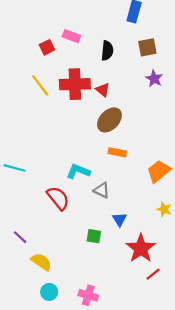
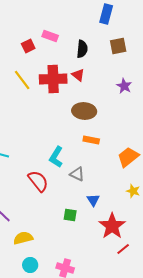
purple star: (154, 79) -> (124, 86), moved
red triangle: (103, 90) -> (78, 75), moved
brown ellipse: (109, 120) -> (84, 111), turned 50
cyan L-shape: (78, 171) -> (56, 157), turned -80
yellow semicircle: (41, 262) -> (23, 238), turned -48

